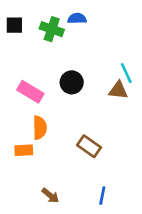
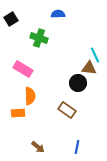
black square: (14, 25) -> (11, 19), turned -32
green cross: (52, 29) -> (39, 38), moved
black circle: (72, 82) -> (78, 83), moved

